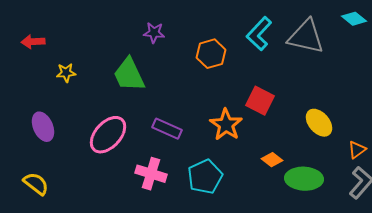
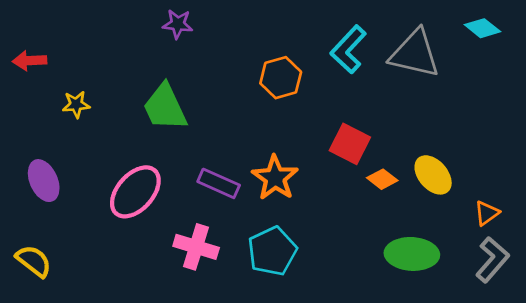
purple star: (154, 33) -> (178, 24), moved
orange star: (226, 125) -> (275, 178), moved
orange diamond: (272, 160) -> (382, 179), moved

